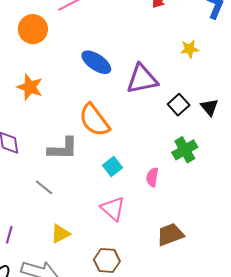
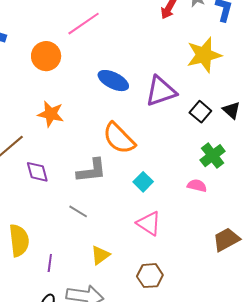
yellow star: (190, 49) -> (204, 55), size x1.8
pink semicircle: (152, 177) -> (197, 186), moved, turned 102
brown trapezoid: (170, 235) -> (226, 240), moved

